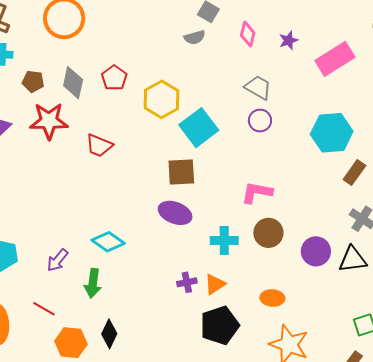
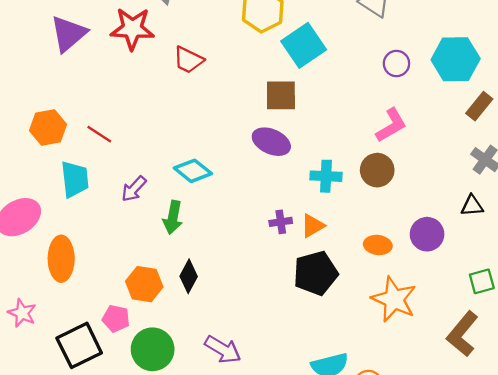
purple circle: (260, 121) -> (396, 64), moved
pink L-shape: (257, 192) -> (391, 125), moved, turned 136
purple circle: (316, 251) -> (427, 234), moved
black triangle: (353, 259) -> (472, 206), size x0.7
red line: (44, 309) -> (99, 134), moved

